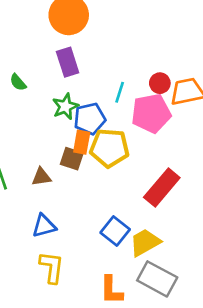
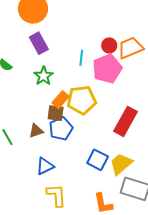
blue pentagon: (90, 119) -> (61, 129), moved
orange rectangle: (82, 142) -> (61, 100), turned 42

